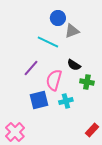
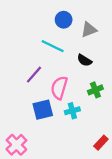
gray triangle: (72, 31) -> (89, 30), moved
black semicircle: (74, 65) -> (84, 60), moved
green cross: (87, 82) -> (95, 90), turned -32

